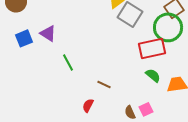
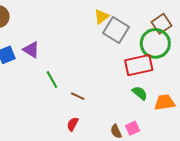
brown line: (104, 84) -> (78, 96), moved

